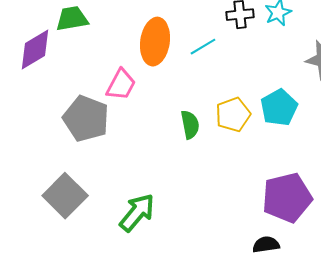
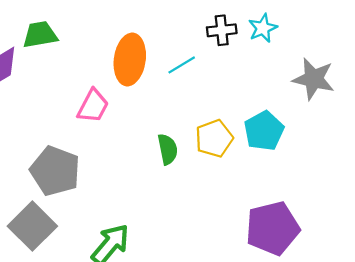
gray pentagon: (86, 119) -> (55, 171), moved

